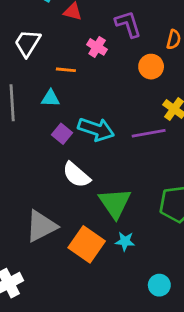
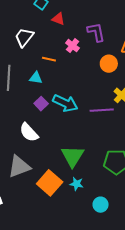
white semicircle: (76, 175) -> (29, 132), moved
cyan circle: (159, 285) -> (101, 205), moved

